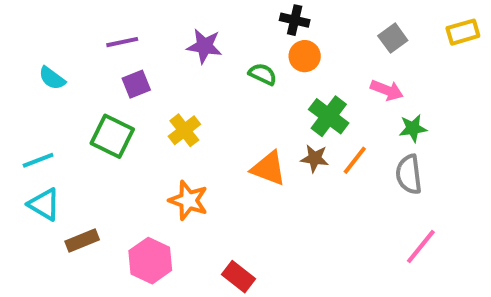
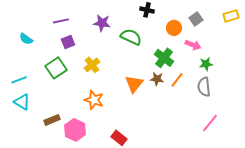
orange circle: (305, 56) -> (174, 28), moved
green semicircle: (263, 74) -> (131, 37), size x1.5
green square: (112, 136) -> (56, 68), turned 30
orange triangle: (269, 168) -> (134, 84), turned 48
brown rectangle: (82, 241) -> (52, 120), moved

